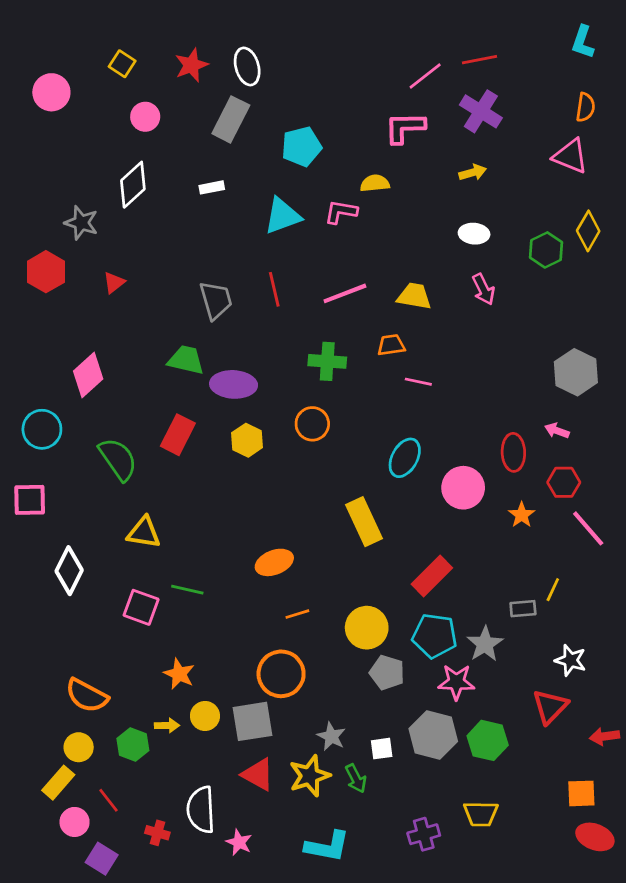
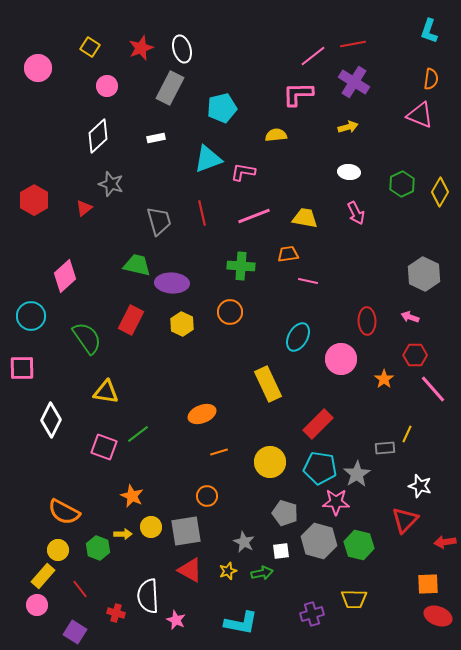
pink L-shape: (341, 212) -> (243, 172), moved
gray star: (81, 223) -> (111, 184), moved
yellow diamond: (588, 231) -> (440, 192), moved
red ellipse: (513, 452) -> (367, 321), moved
green line: (187, 590) -> (138, 434), turned -50
gray pentagon: (387, 672) -> (285, 513), moved
orange circle: (281, 674) -> (207, 496), size x0.6
yellow star: (310, 776) -> (228, 571), size x0.6
green arrow: (356, 778) -> (262, 573), turned -75
pink circle: (75, 822) -> (37, 605), moved

